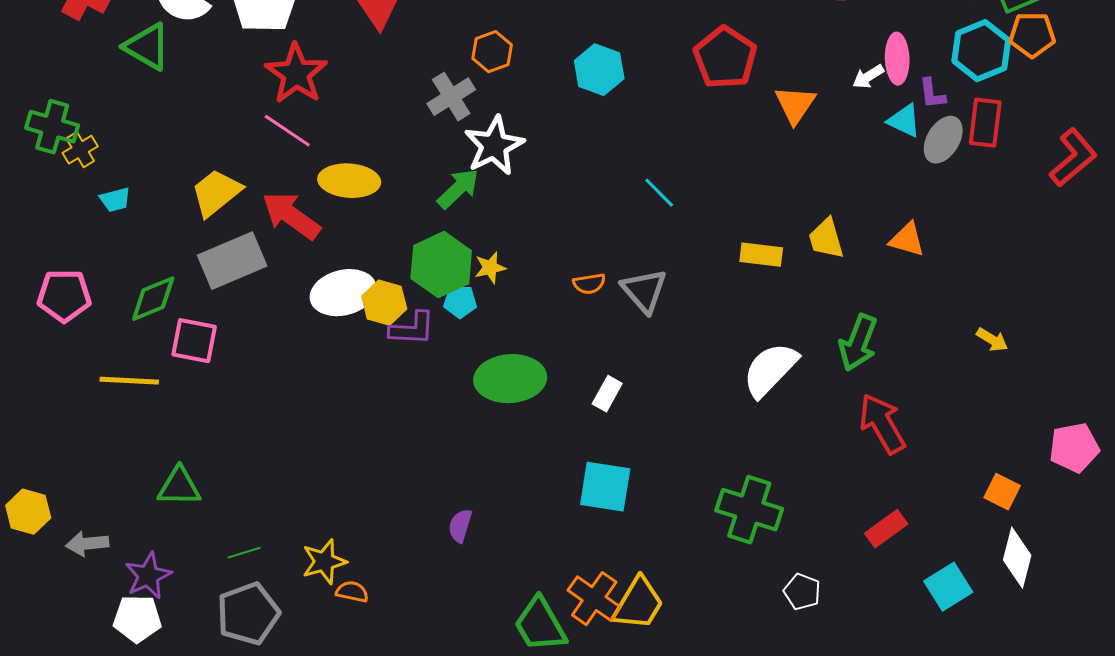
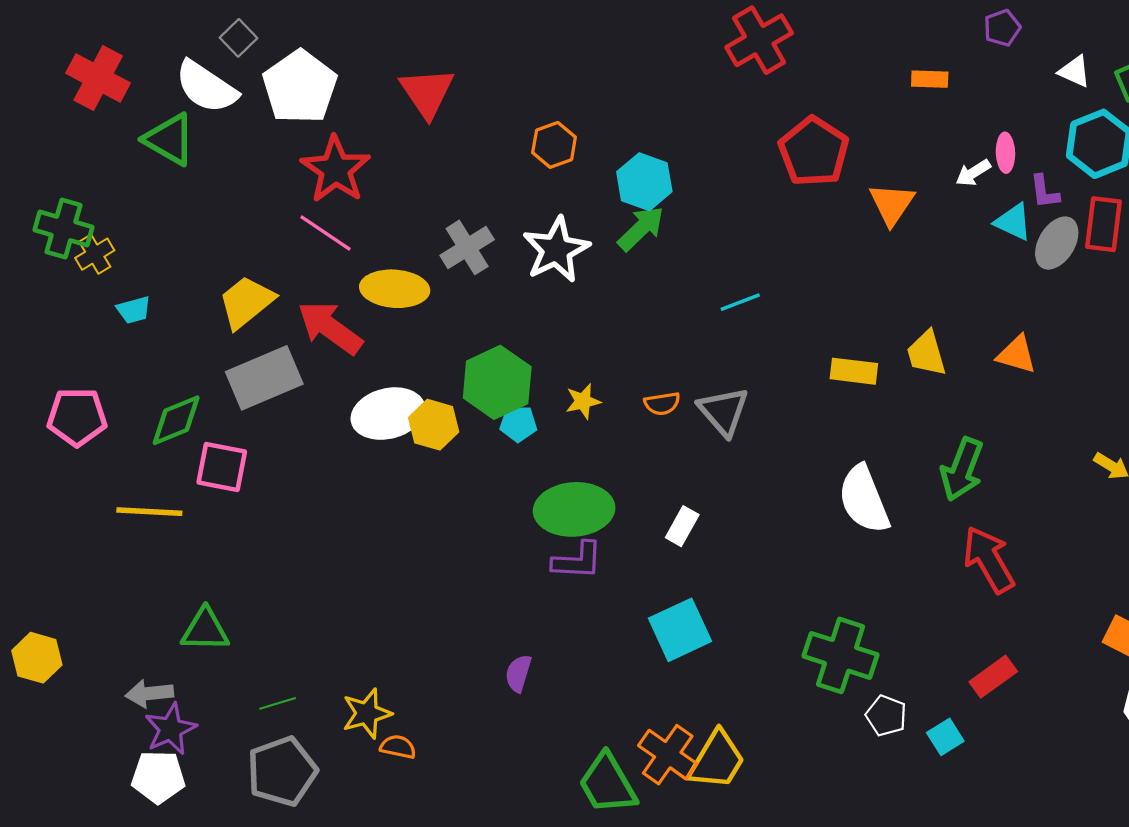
pink ellipse: (897, 59) -> (1005, 153), size x0.7
cyan hexagon: (599, 70) -> (644, 182), moved
gray cross: (451, 97) -> (467, 247), moved
green arrow: (458, 189) -> (641, 229), moved
cyan line: (659, 193) -> (740, 302), turned -66
yellow star: (490, 268) -> (583, 401), moved
purple L-shape: (412, 329) -> (577, 561), moved
white semicircle: (770, 370) -> (864, 499), turned -66
cyan square: (605, 487) -> (680, 630), turned -34
gray arrow: (87, 544) -> (149, 693), moved
cyan square: (948, 587) -> (945, 737), moved, size x0.7
white pentagon: (802, 592) -> (886, 716), moved

